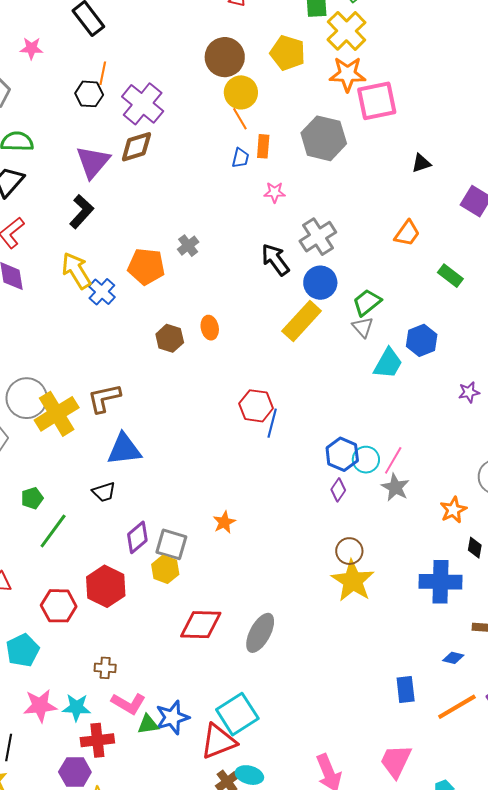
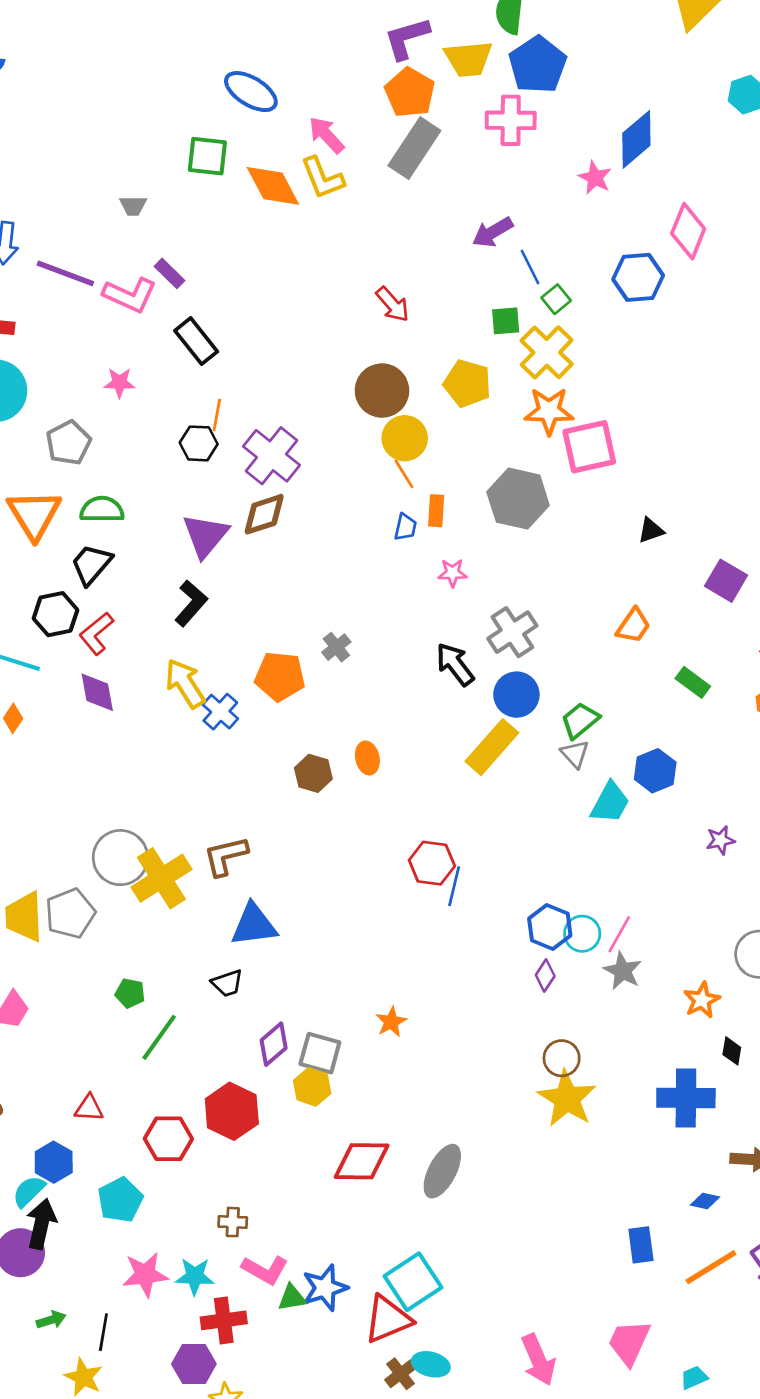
green pentagon: (32, 498) -> (130, 993), turned 30

